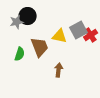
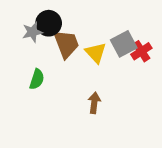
yellow triangle: (60, 36) -> (96, 53), turned 35
brown trapezoid: (40, 47) -> (66, 44), moved

